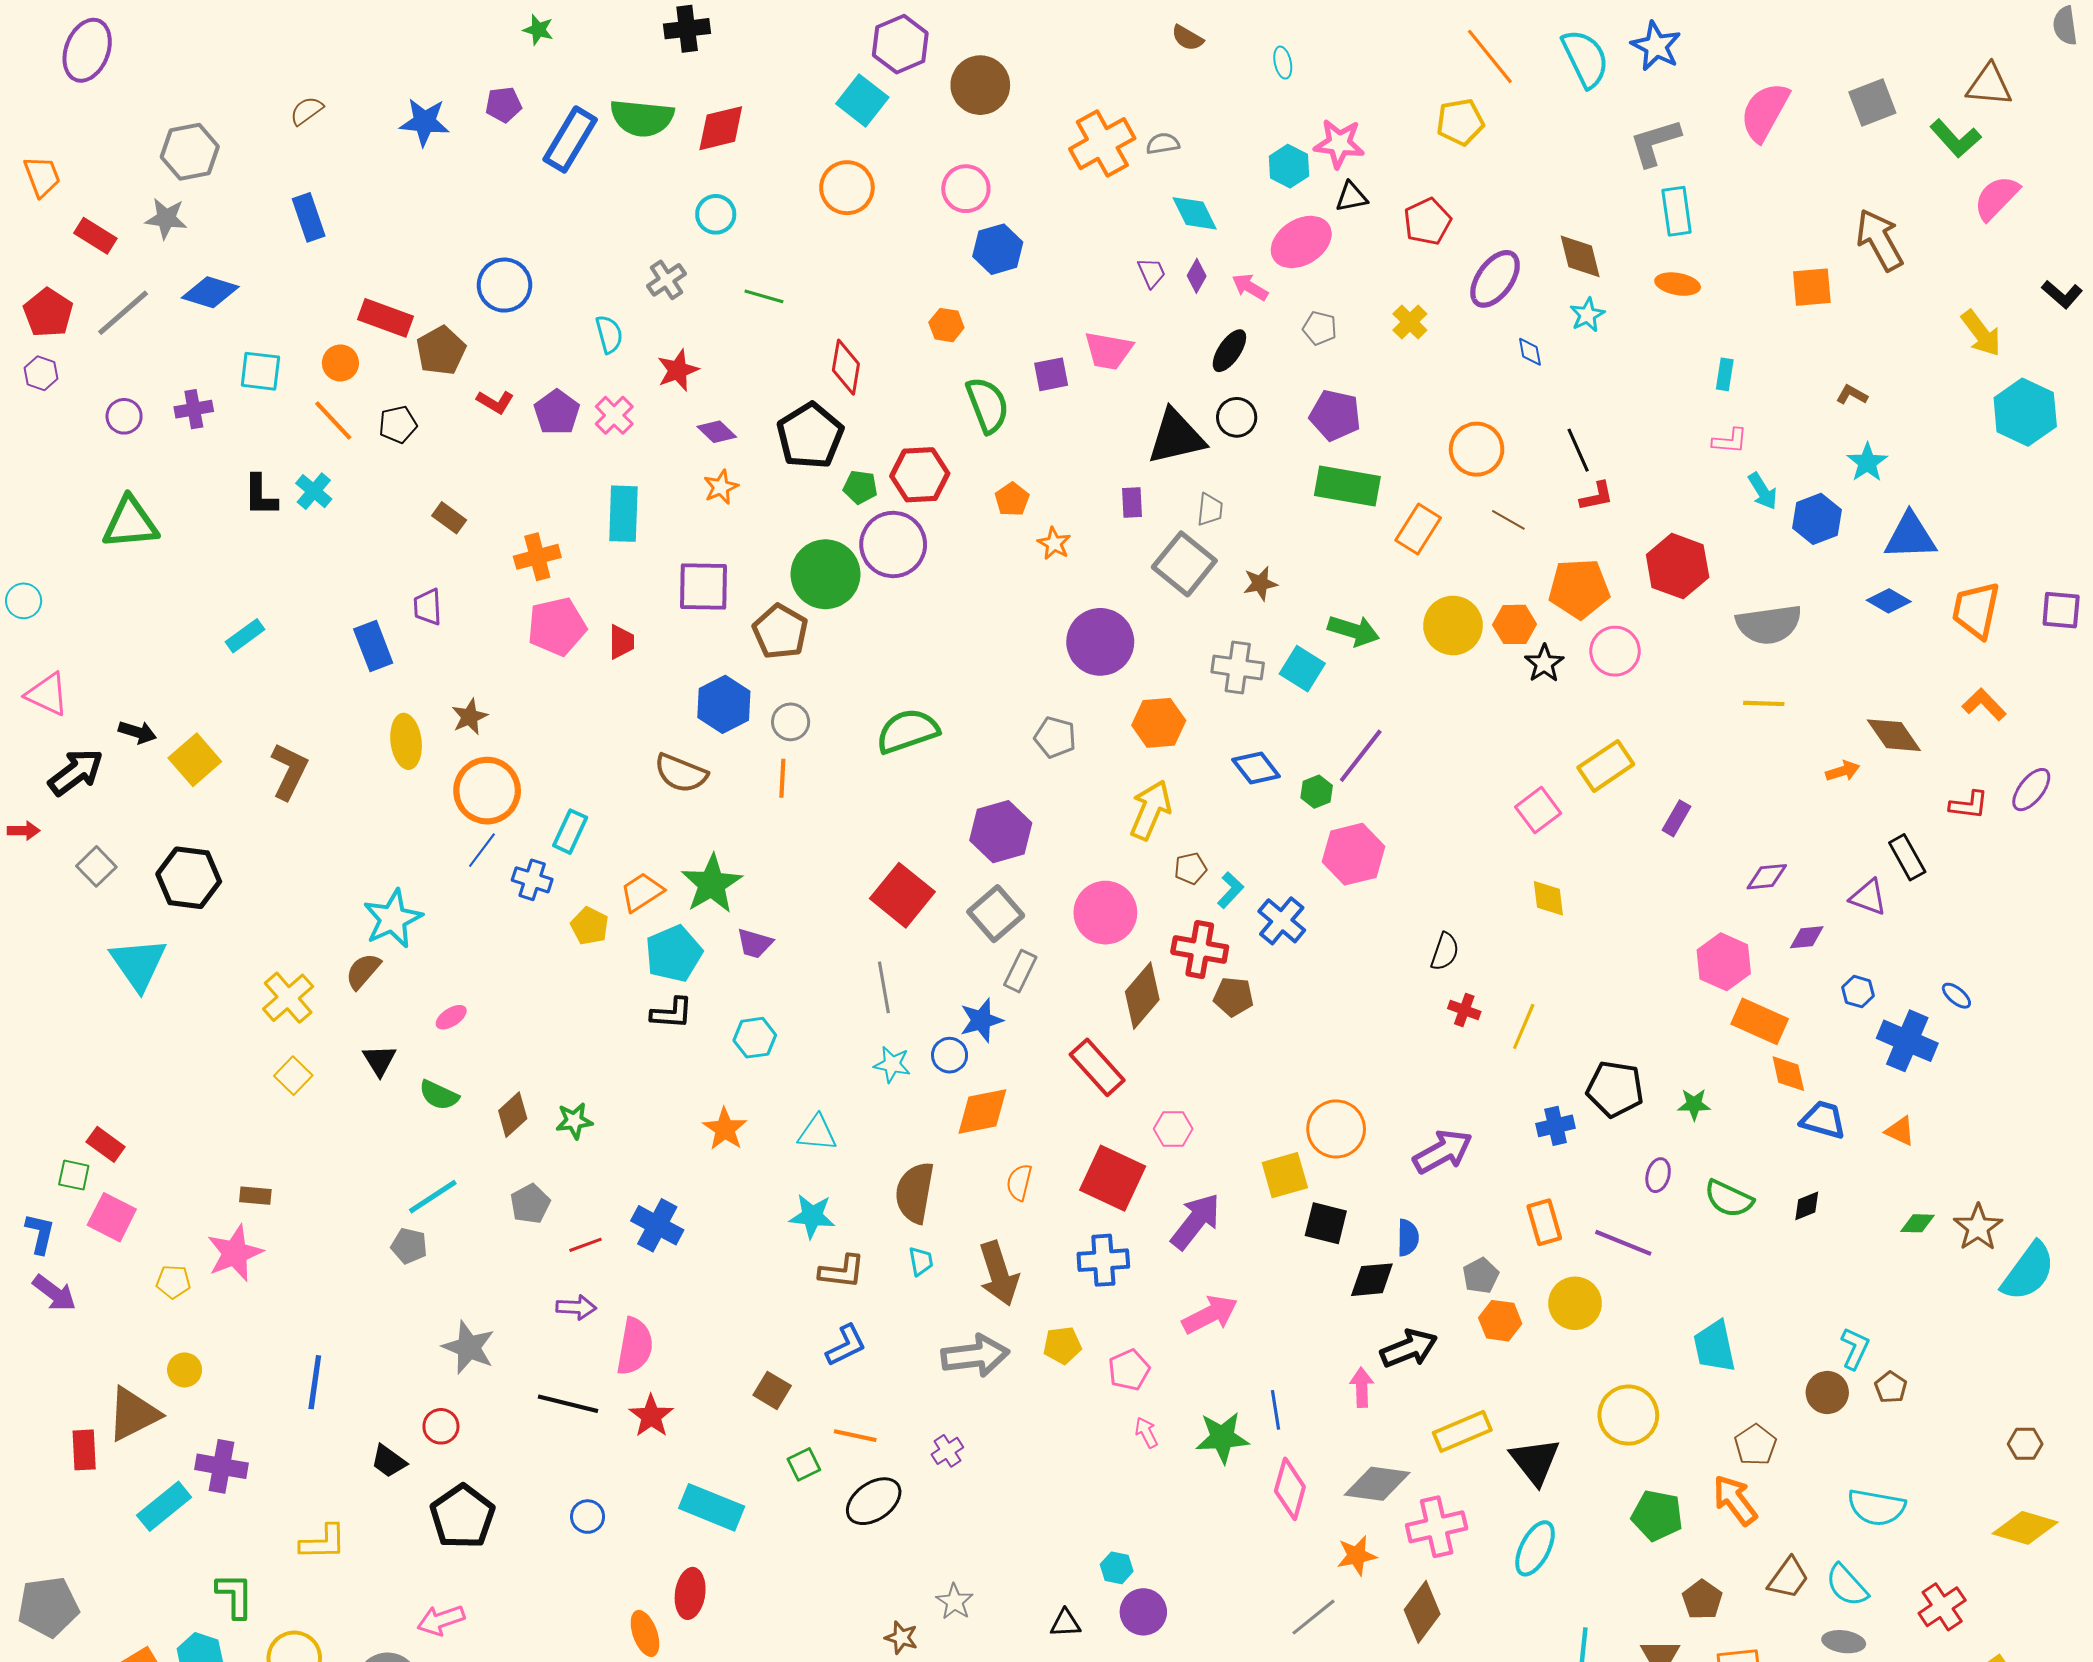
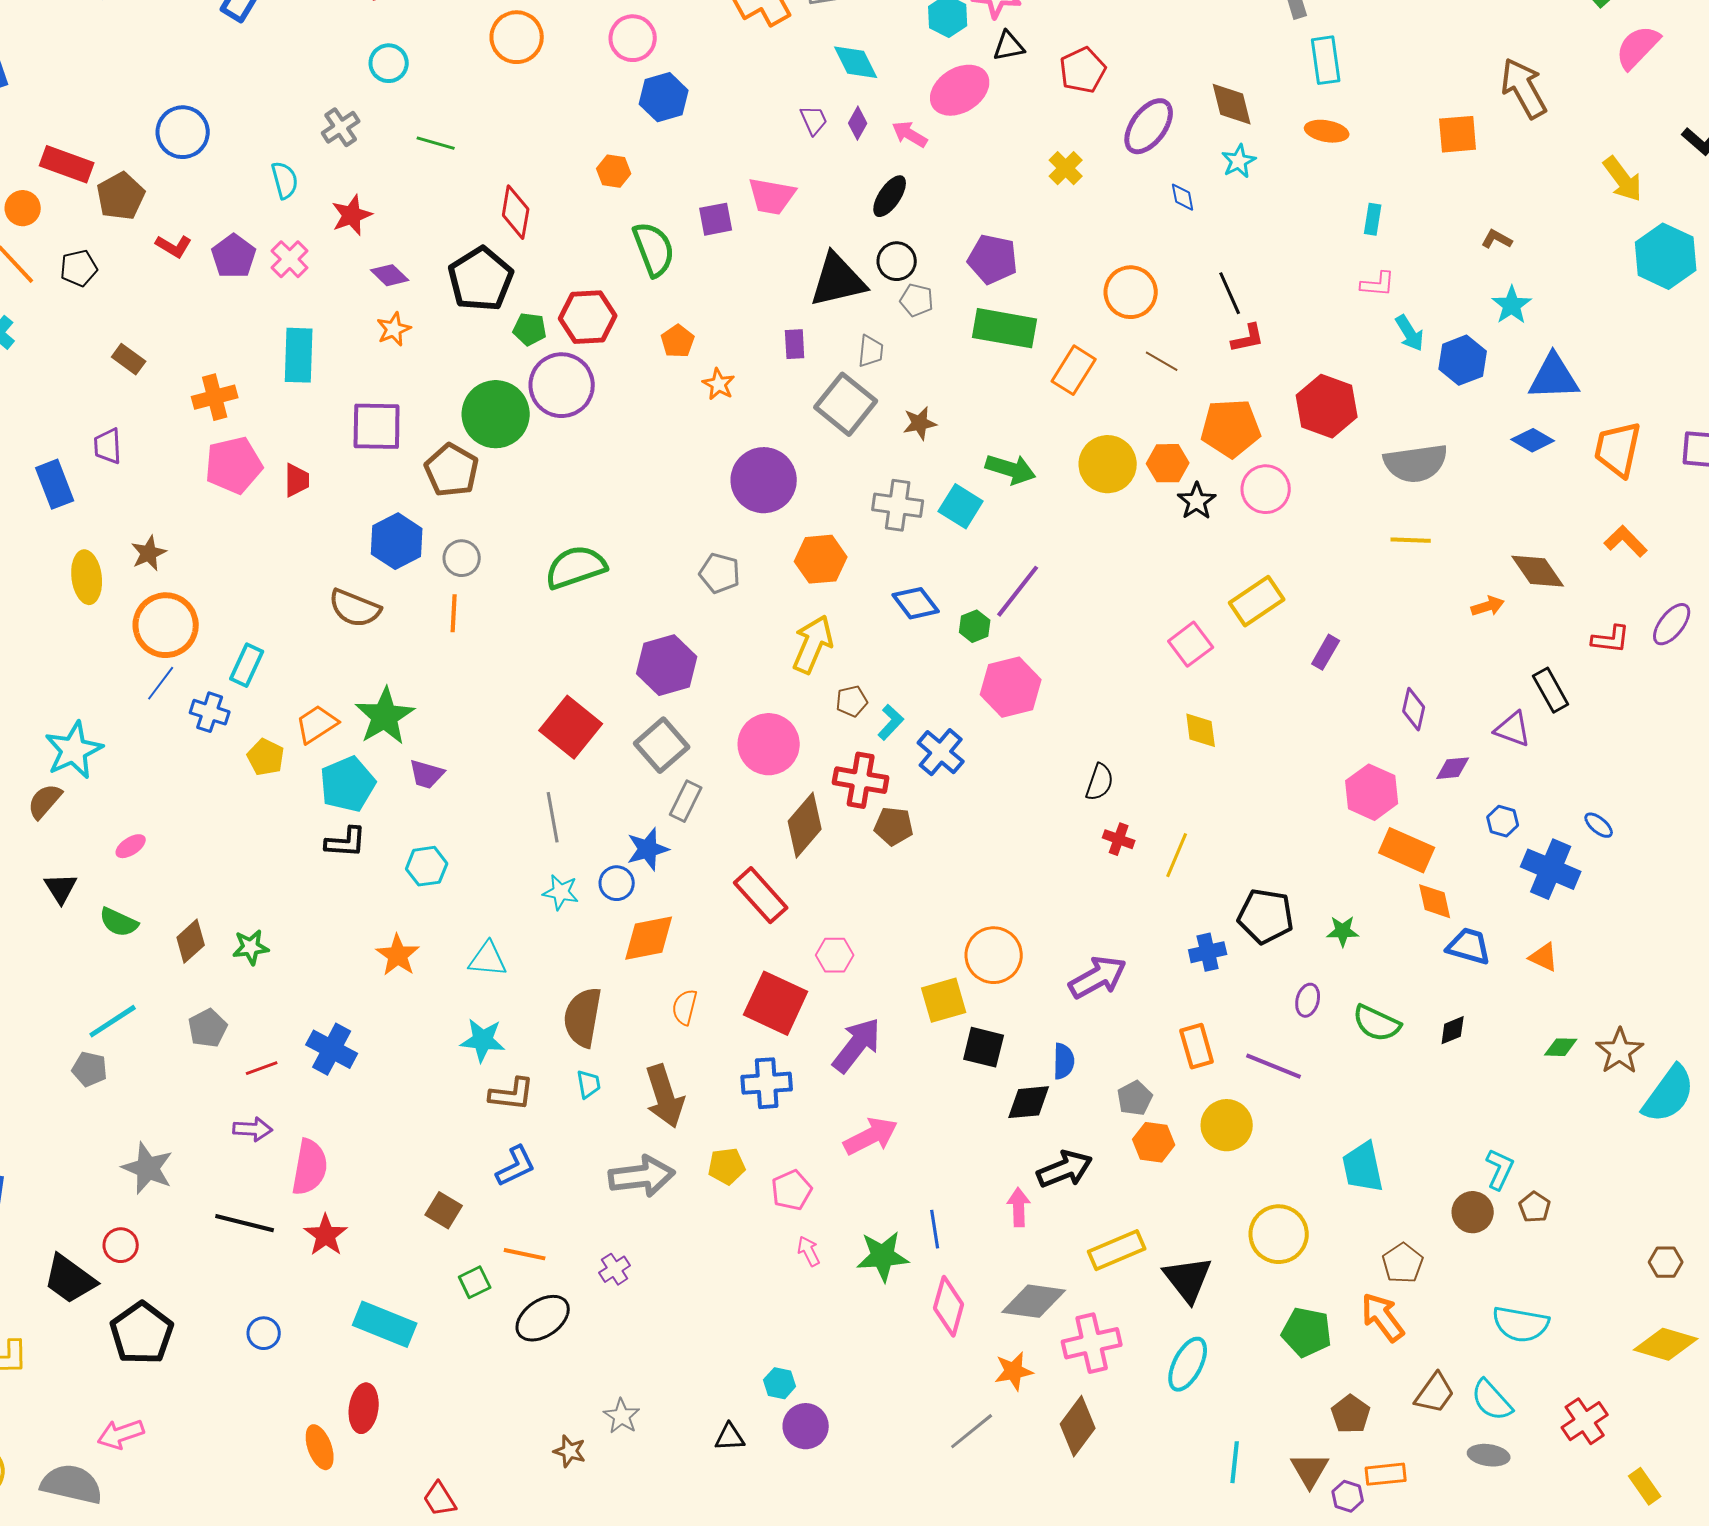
gray pentagon: (1320, 328) -> (917, 300), moved
purple diamond: (1767, 877) -> (1414, 709), turned -72
black trapezoid: (389, 1461) -> (70, 1279), size x1.5

